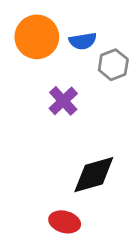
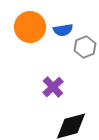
purple cross: (63, 101) -> (53, 87), moved

